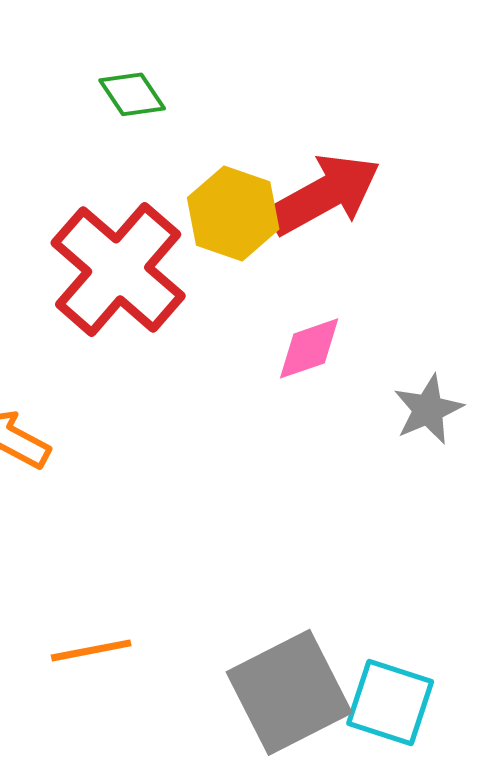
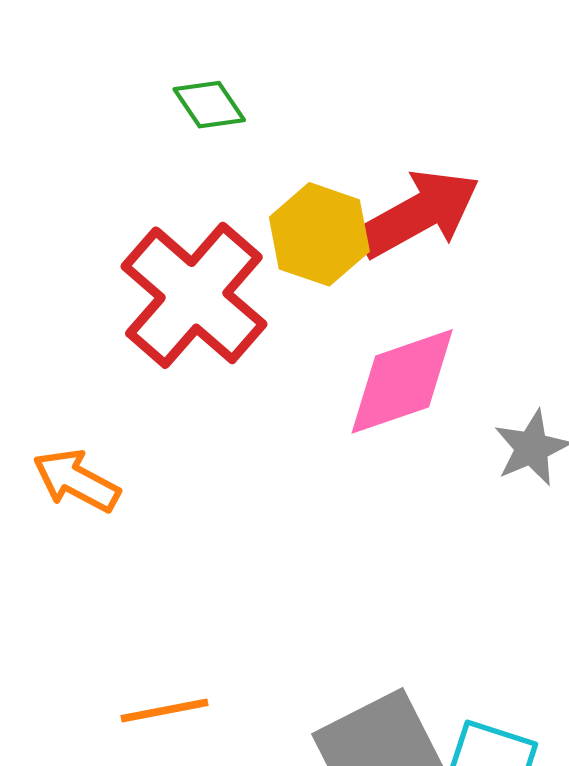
pink diamond: (309, 348) -> (402, 381), size x1.6

